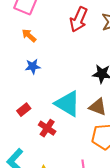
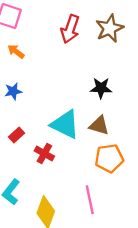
blue star: (33, 66) -> (13, 91), moved

